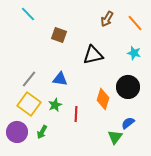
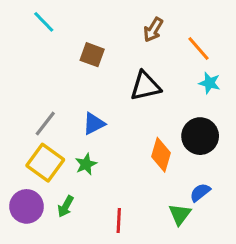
brown arrow: (107, 19) -> (153, 30), moved
orange line: (135, 23) -> (199, 48), moved
blue triangle: (60, 79) -> (94, 124), turned -35
red line: (76, 114) -> (119, 221), moved

